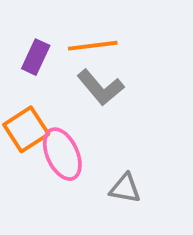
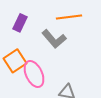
orange line: (93, 46) -> (69, 17), moved

